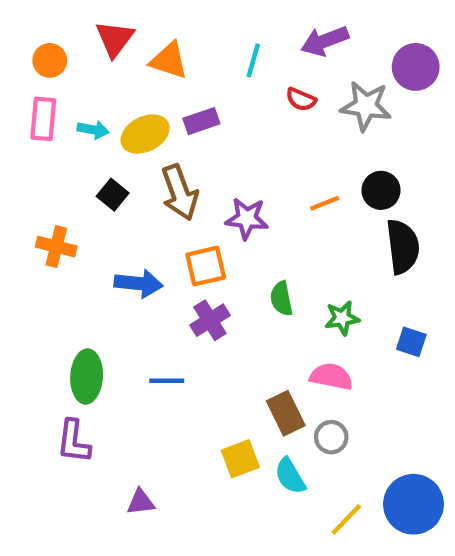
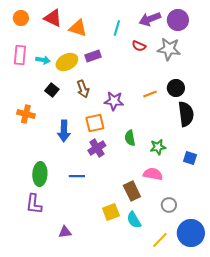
red triangle: (115, 39) -> (53, 18), turned -42
orange circle: (50, 60) -> (21, 18), moved
purple circle: (416, 67) -> (178, 20), moved
brown arrow: (180, 192) -> (83, 89), size x0.7
blue arrow: (139, 283) -> (64, 131), turned 85
gray circle: (331, 437) -> (169, 205), moved

